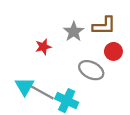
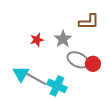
gray star: (74, 32) -> (63, 39), moved
red circle: (113, 51) -> (93, 64), moved

